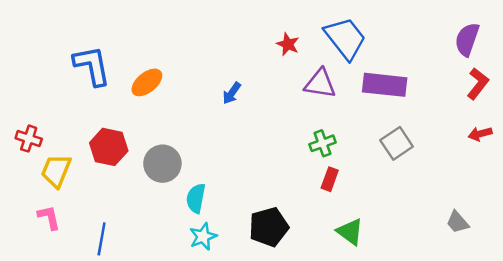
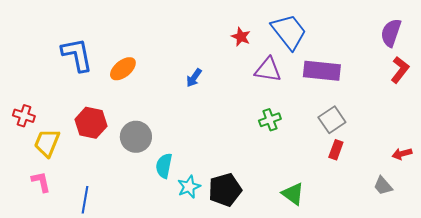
red arrow: (480, 134) -> (402, 154), moved
red rectangle: (330, 179) -> (336, 150), moved
cyan star: (203, 237) -> (189, 187), moved

